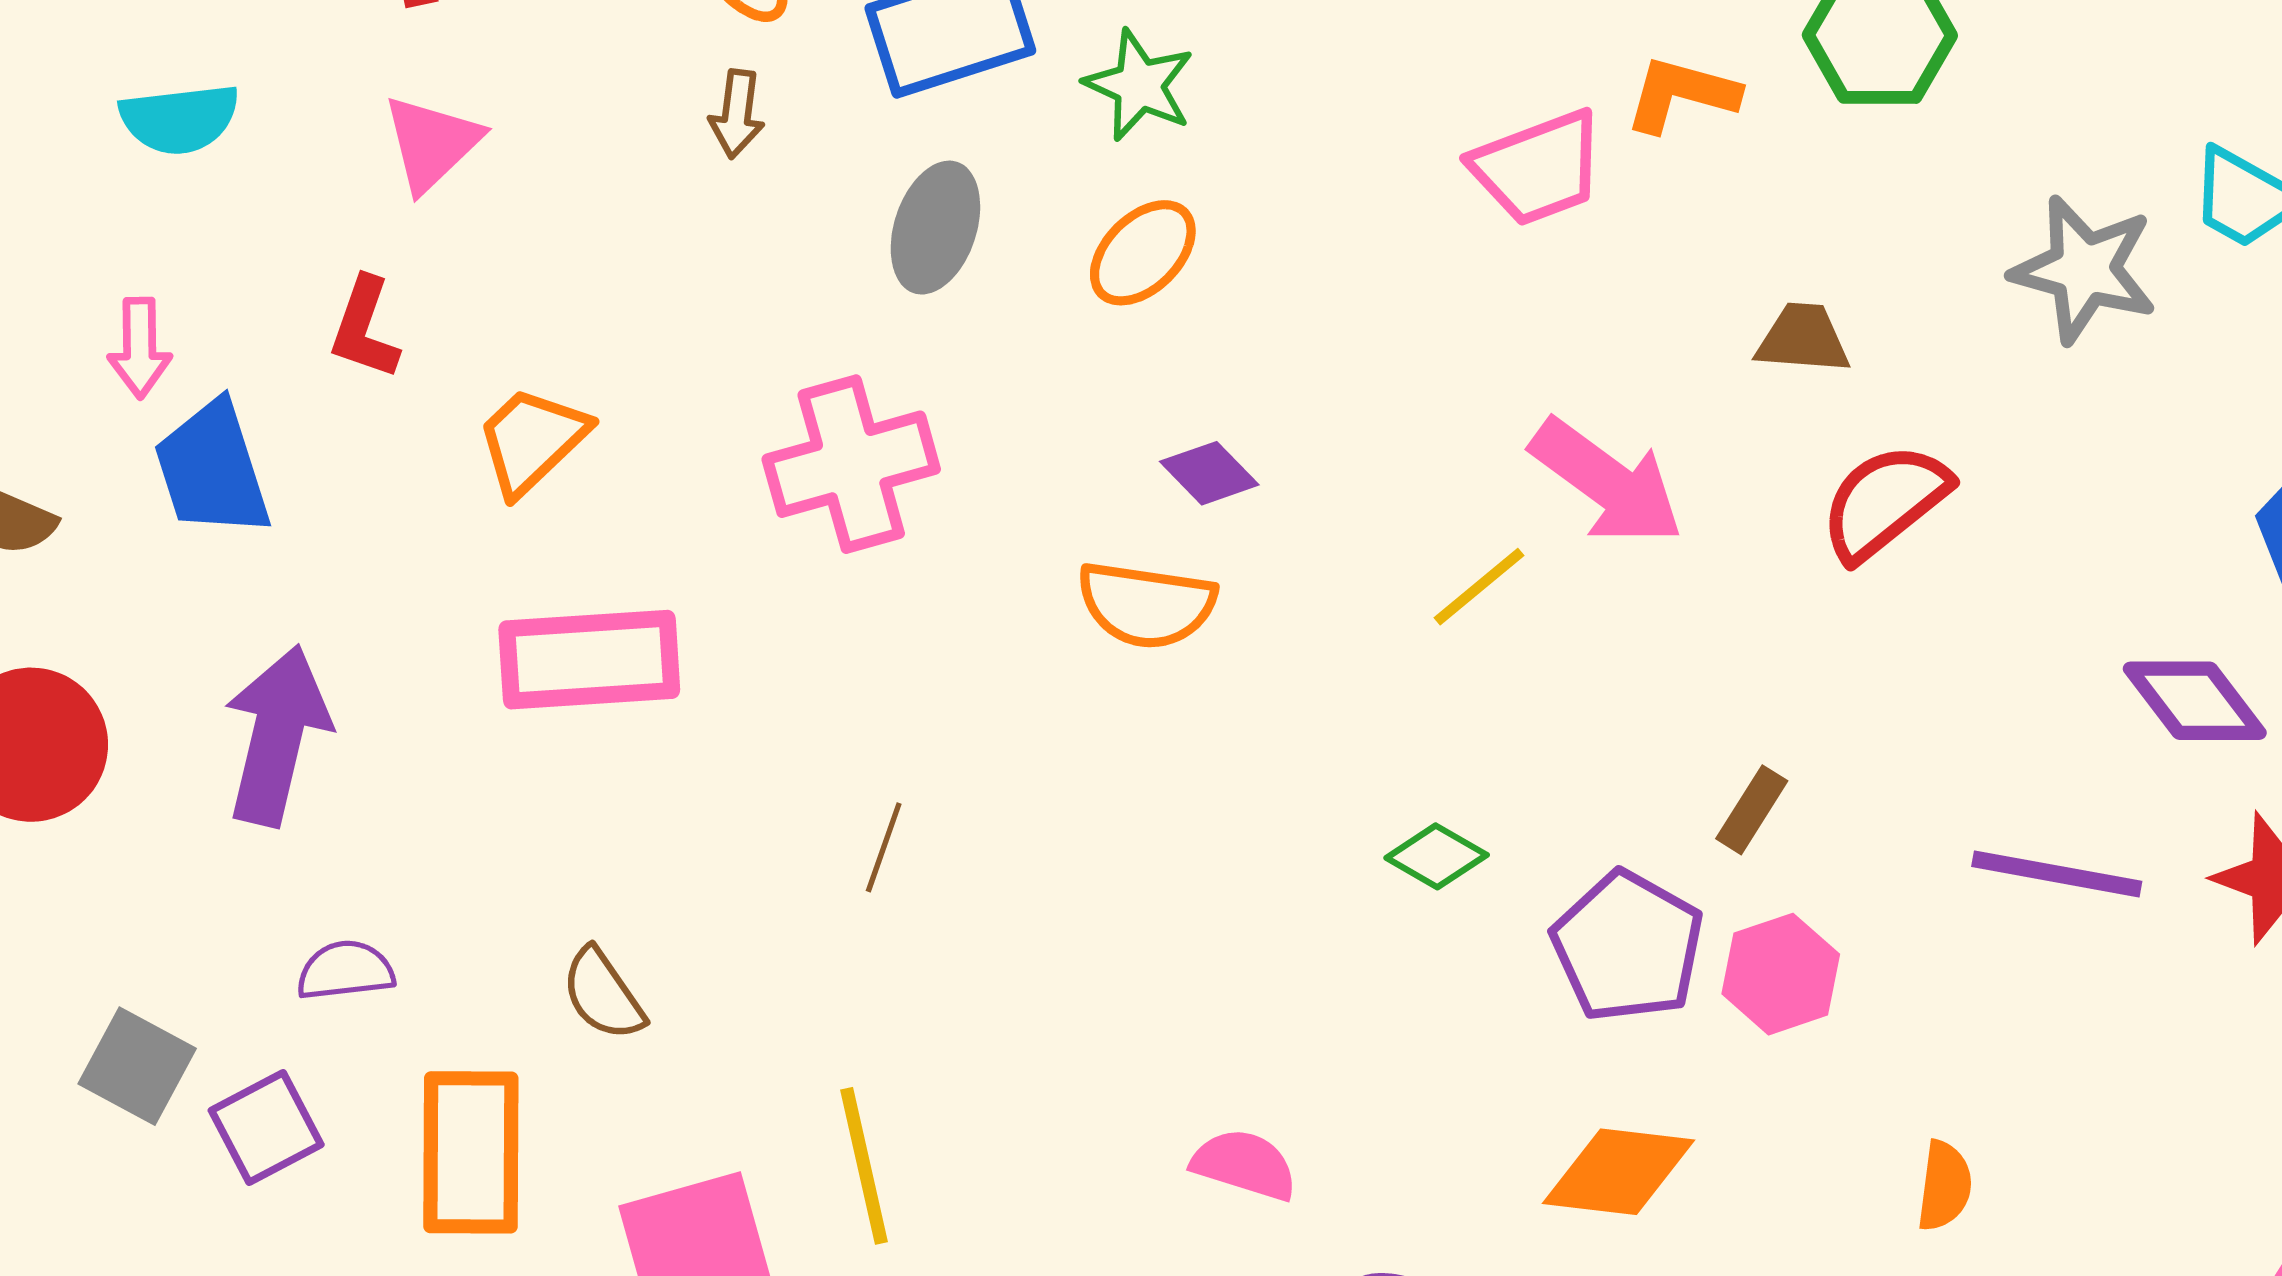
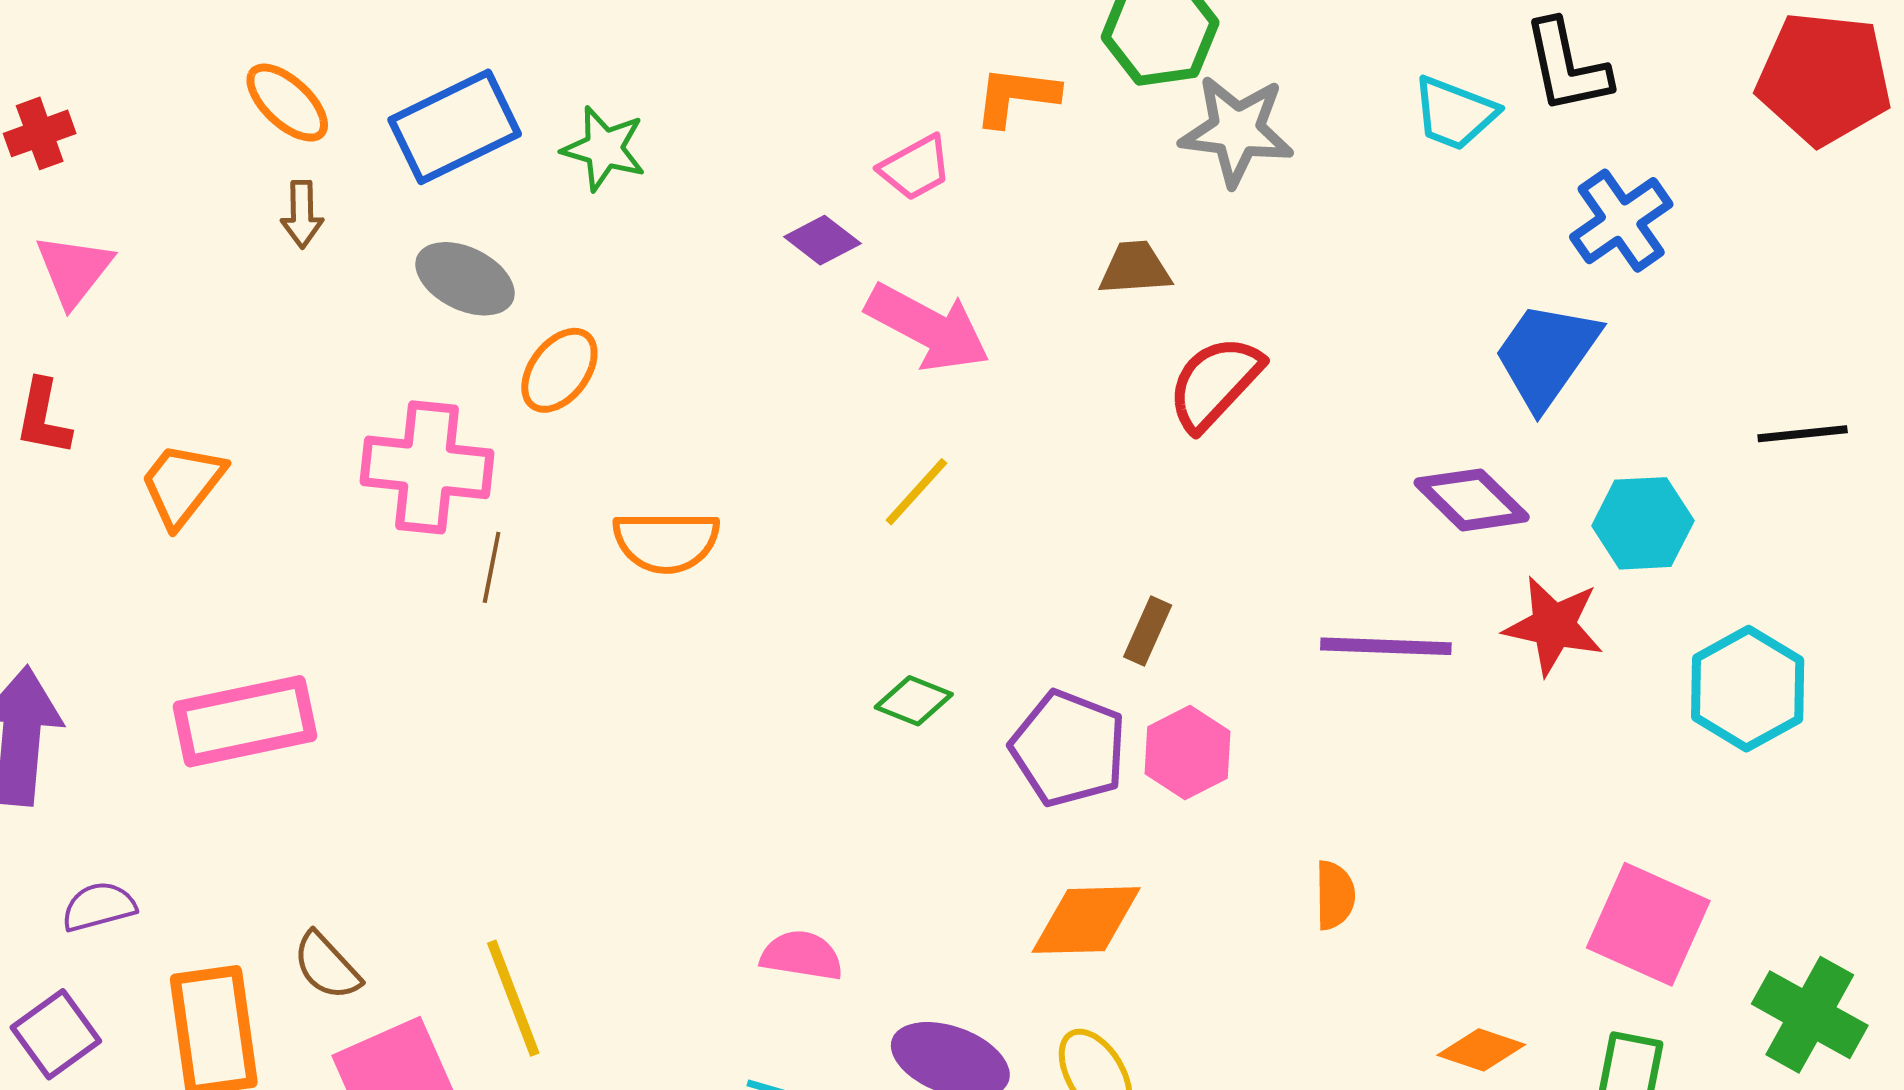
pink trapezoid: (1538, 168) -> (915, 168), size x0.7
gray ellipse: (935, 228) -> (465, 279), turned -74
orange ellipse: (1143, 253) -> (559, 370), moved
gray star: (2084, 269) -> (1237, 131), moved
pink cross: (851, 464) -> (427, 467), turned 30
purple diamond: (1209, 473) -> (822, 240), moved
pink arrow: (1607, 482) -> (928, 328), moved
pink rectangle: (589, 660) -> (245, 721), moved
brown line: (884, 847) -> (492, 567), moved
brown semicircle: (603, 994) -> (327, 966), moved

